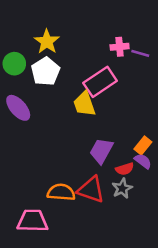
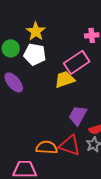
white pentagon: (45, 71) -> (35, 54), turned -30
yellow trapezoid: (84, 104) -> (65, 79), turned 90

